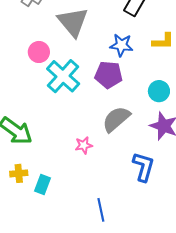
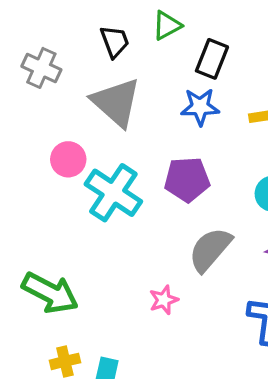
blue star: (121, 45) -> (200, 107), moved

